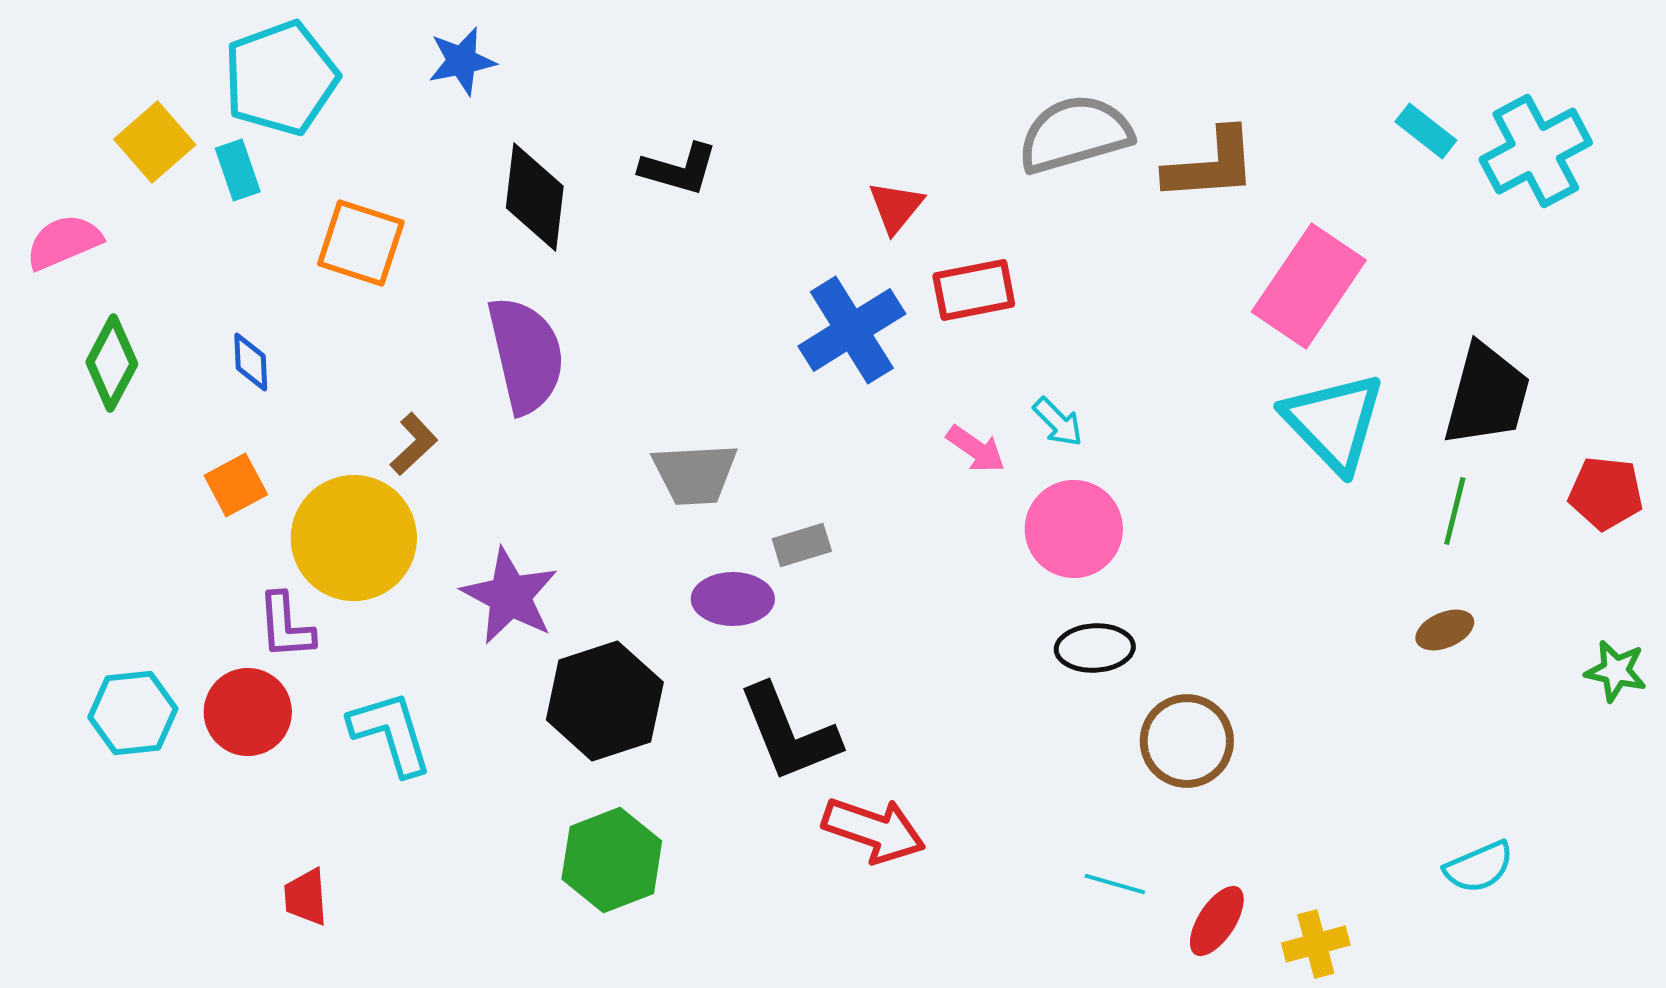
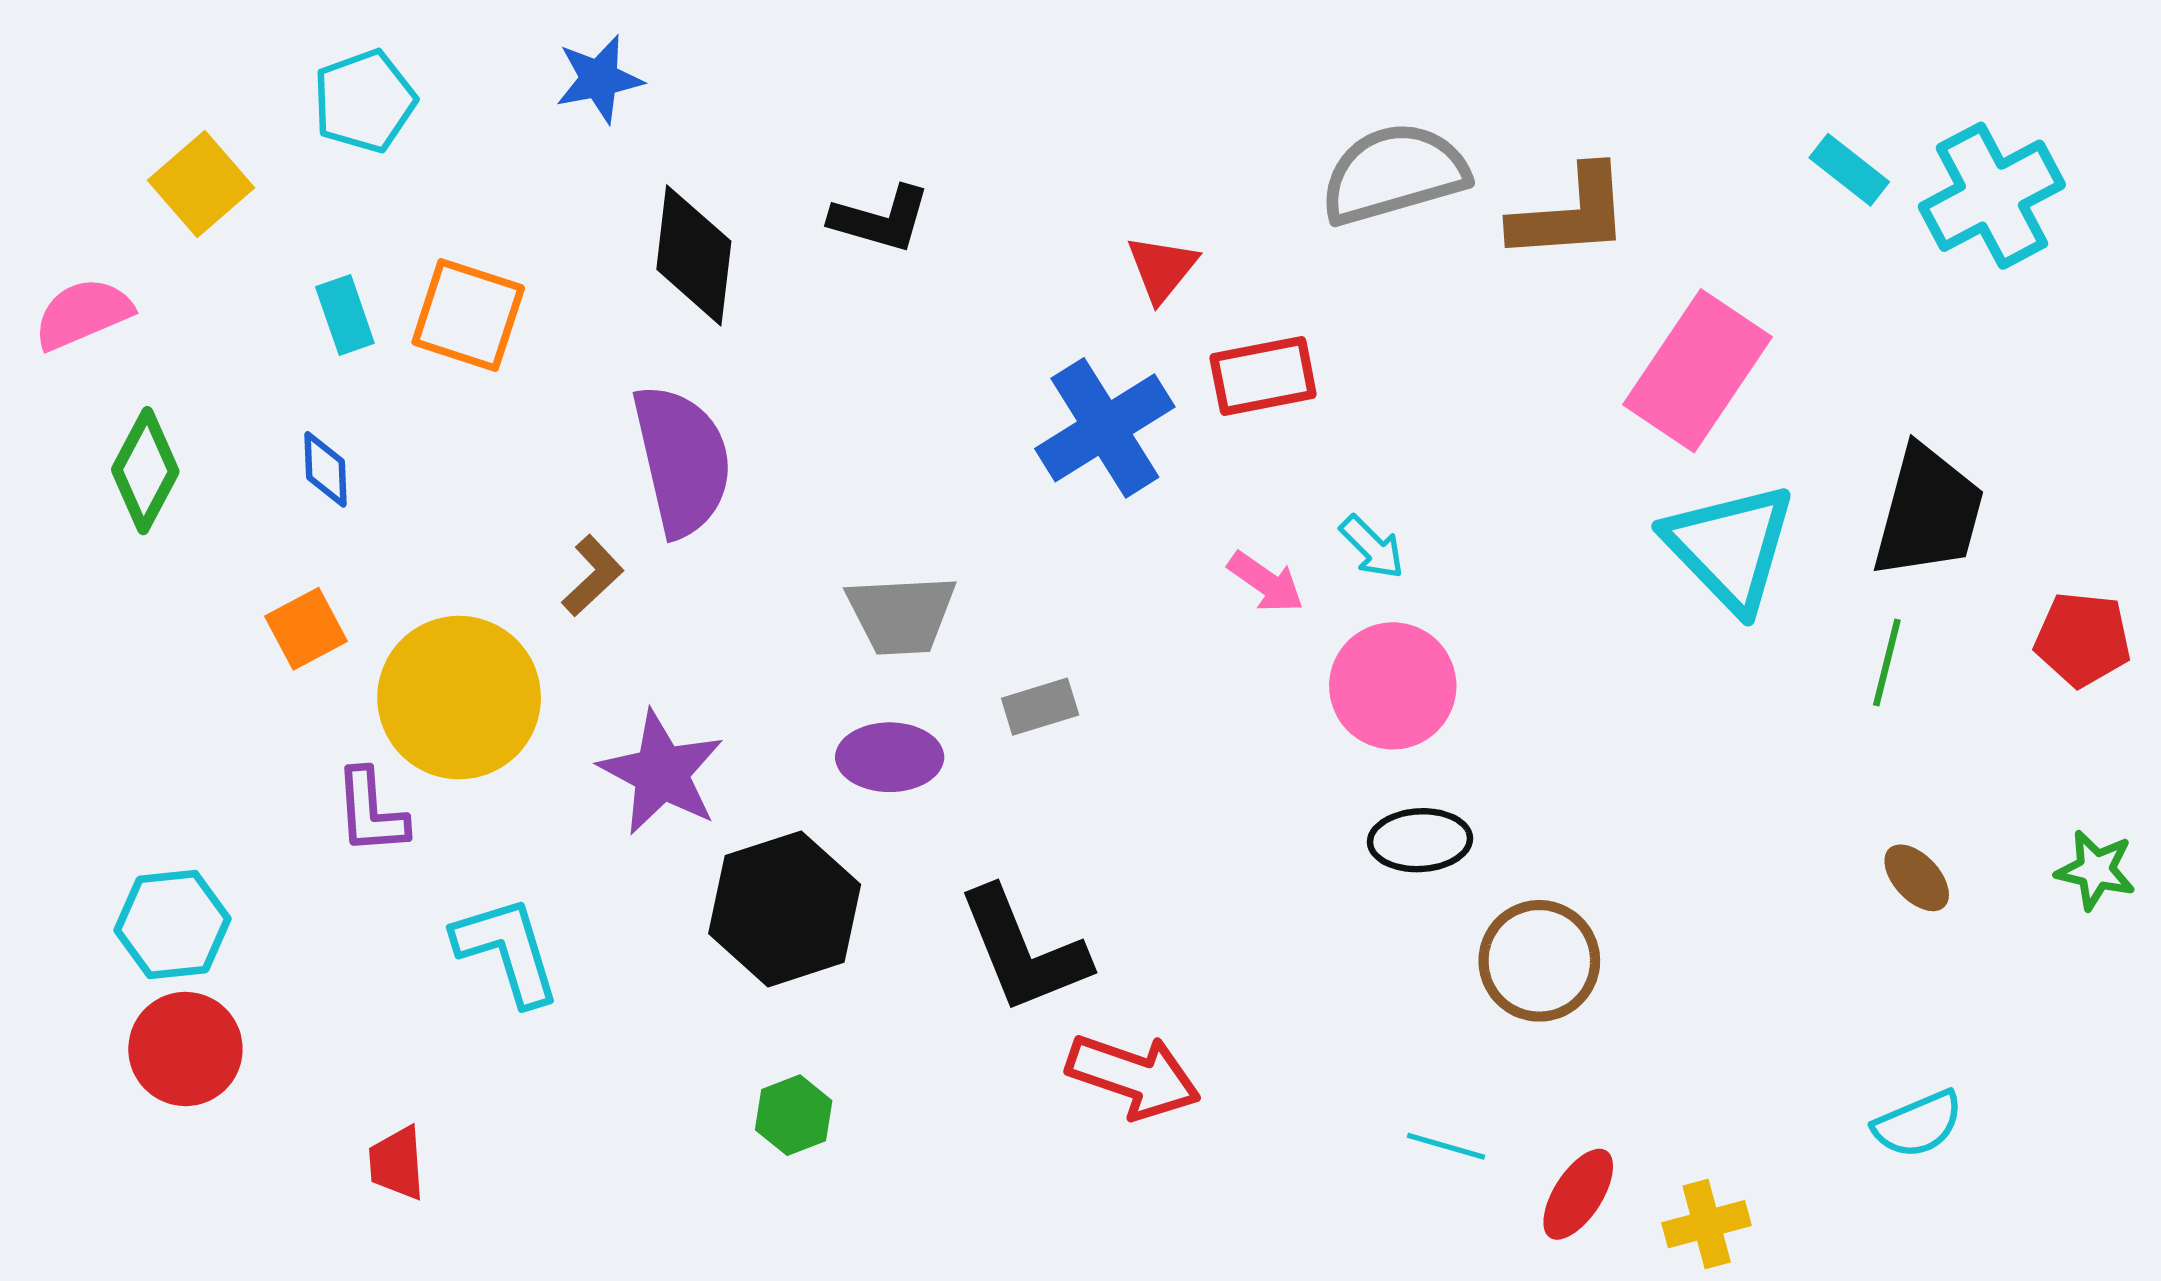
cyan pentagon: (281, 78) -> (364, 101), size x0.7
cyan rectangle: (238, 170) -> (345, 315), moved
brown L-shape: (414, 444) -> (593, 576), moved
purple ellipse: (733, 599) -> (890, 757), moved
brown ellipse: (1445, 630) -> (1917, 878), moved, turned 70
red circle: (248, 712) -> (185, 1049), moved
green hexagon: (612, 860) -> (794, 1115), size x0.6

